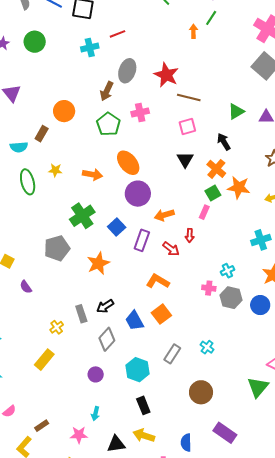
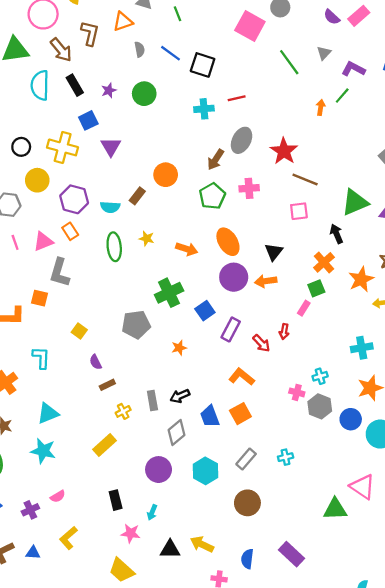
green triangle: (236, 111) -> (355, 202), size x1.5
black triangle: (185, 160) -> (274, 252), moved
orange star: (239, 187) -> (361, 279), moved, turned 30
orange arrow: (164, 215) -> (266, 281), moved
orange star: (98, 263) -> (179, 348), size x0.6
cyan cross: (207, 347) -> (286, 457), turned 32
purple circle: (96, 374) -> (159, 470), size x1.5
green triangle: (258, 387) -> (335, 509), turned 40
brown circle: (201, 392) -> (247, 503), moved
black rectangle: (143, 405) -> (116, 500), moved
brown rectangle: (42, 426) -> (107, 385), moved

